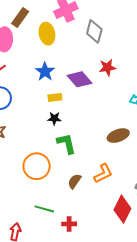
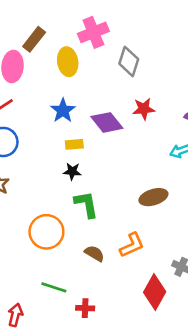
brown semicircle: (74, 181) -> (94, 253), turned 84

